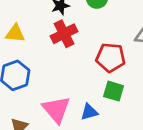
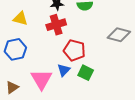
red pentagon: (111, 58) -> (74, 50), moved
blue triangle: (89, 112) -> (64, 70), moved, turned -40

